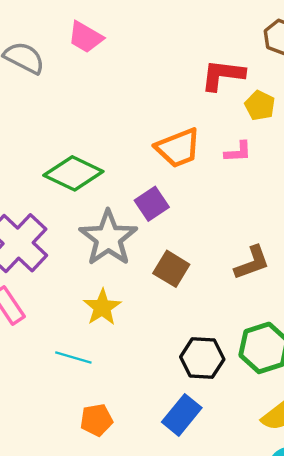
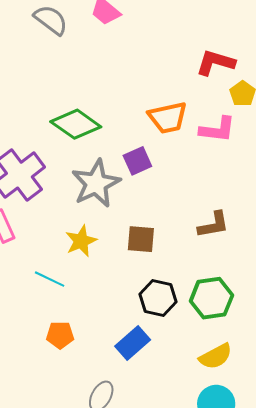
pink L-shape: (238, 152) -> (217, 129), size x1.5
brown square: (171, 269) -> (141, 239), moved, turned -36

